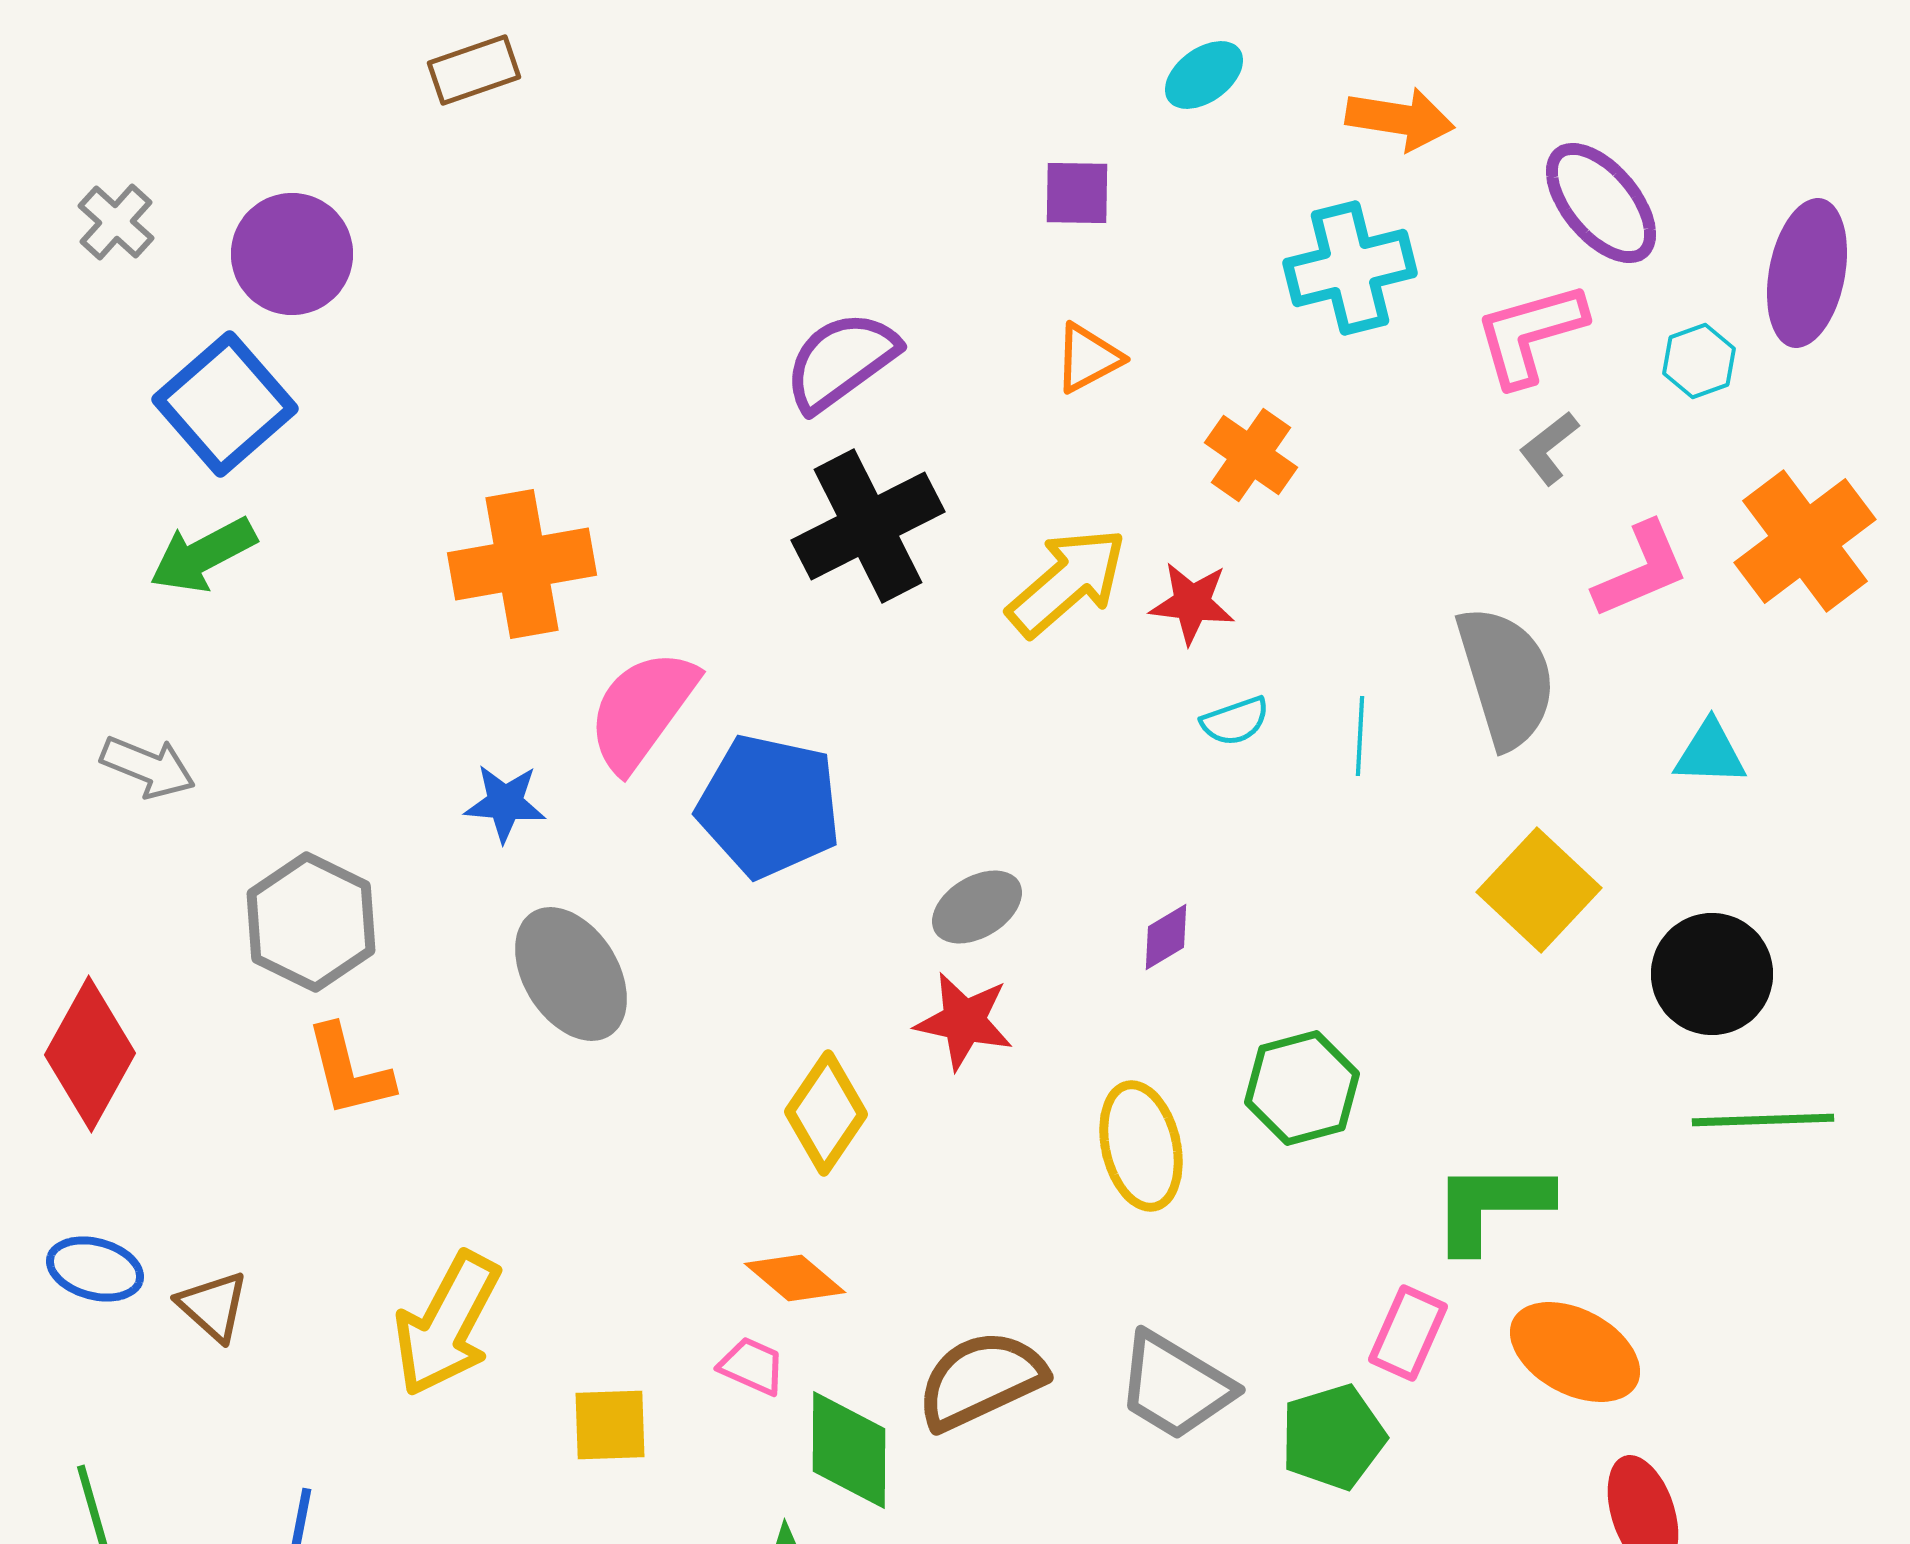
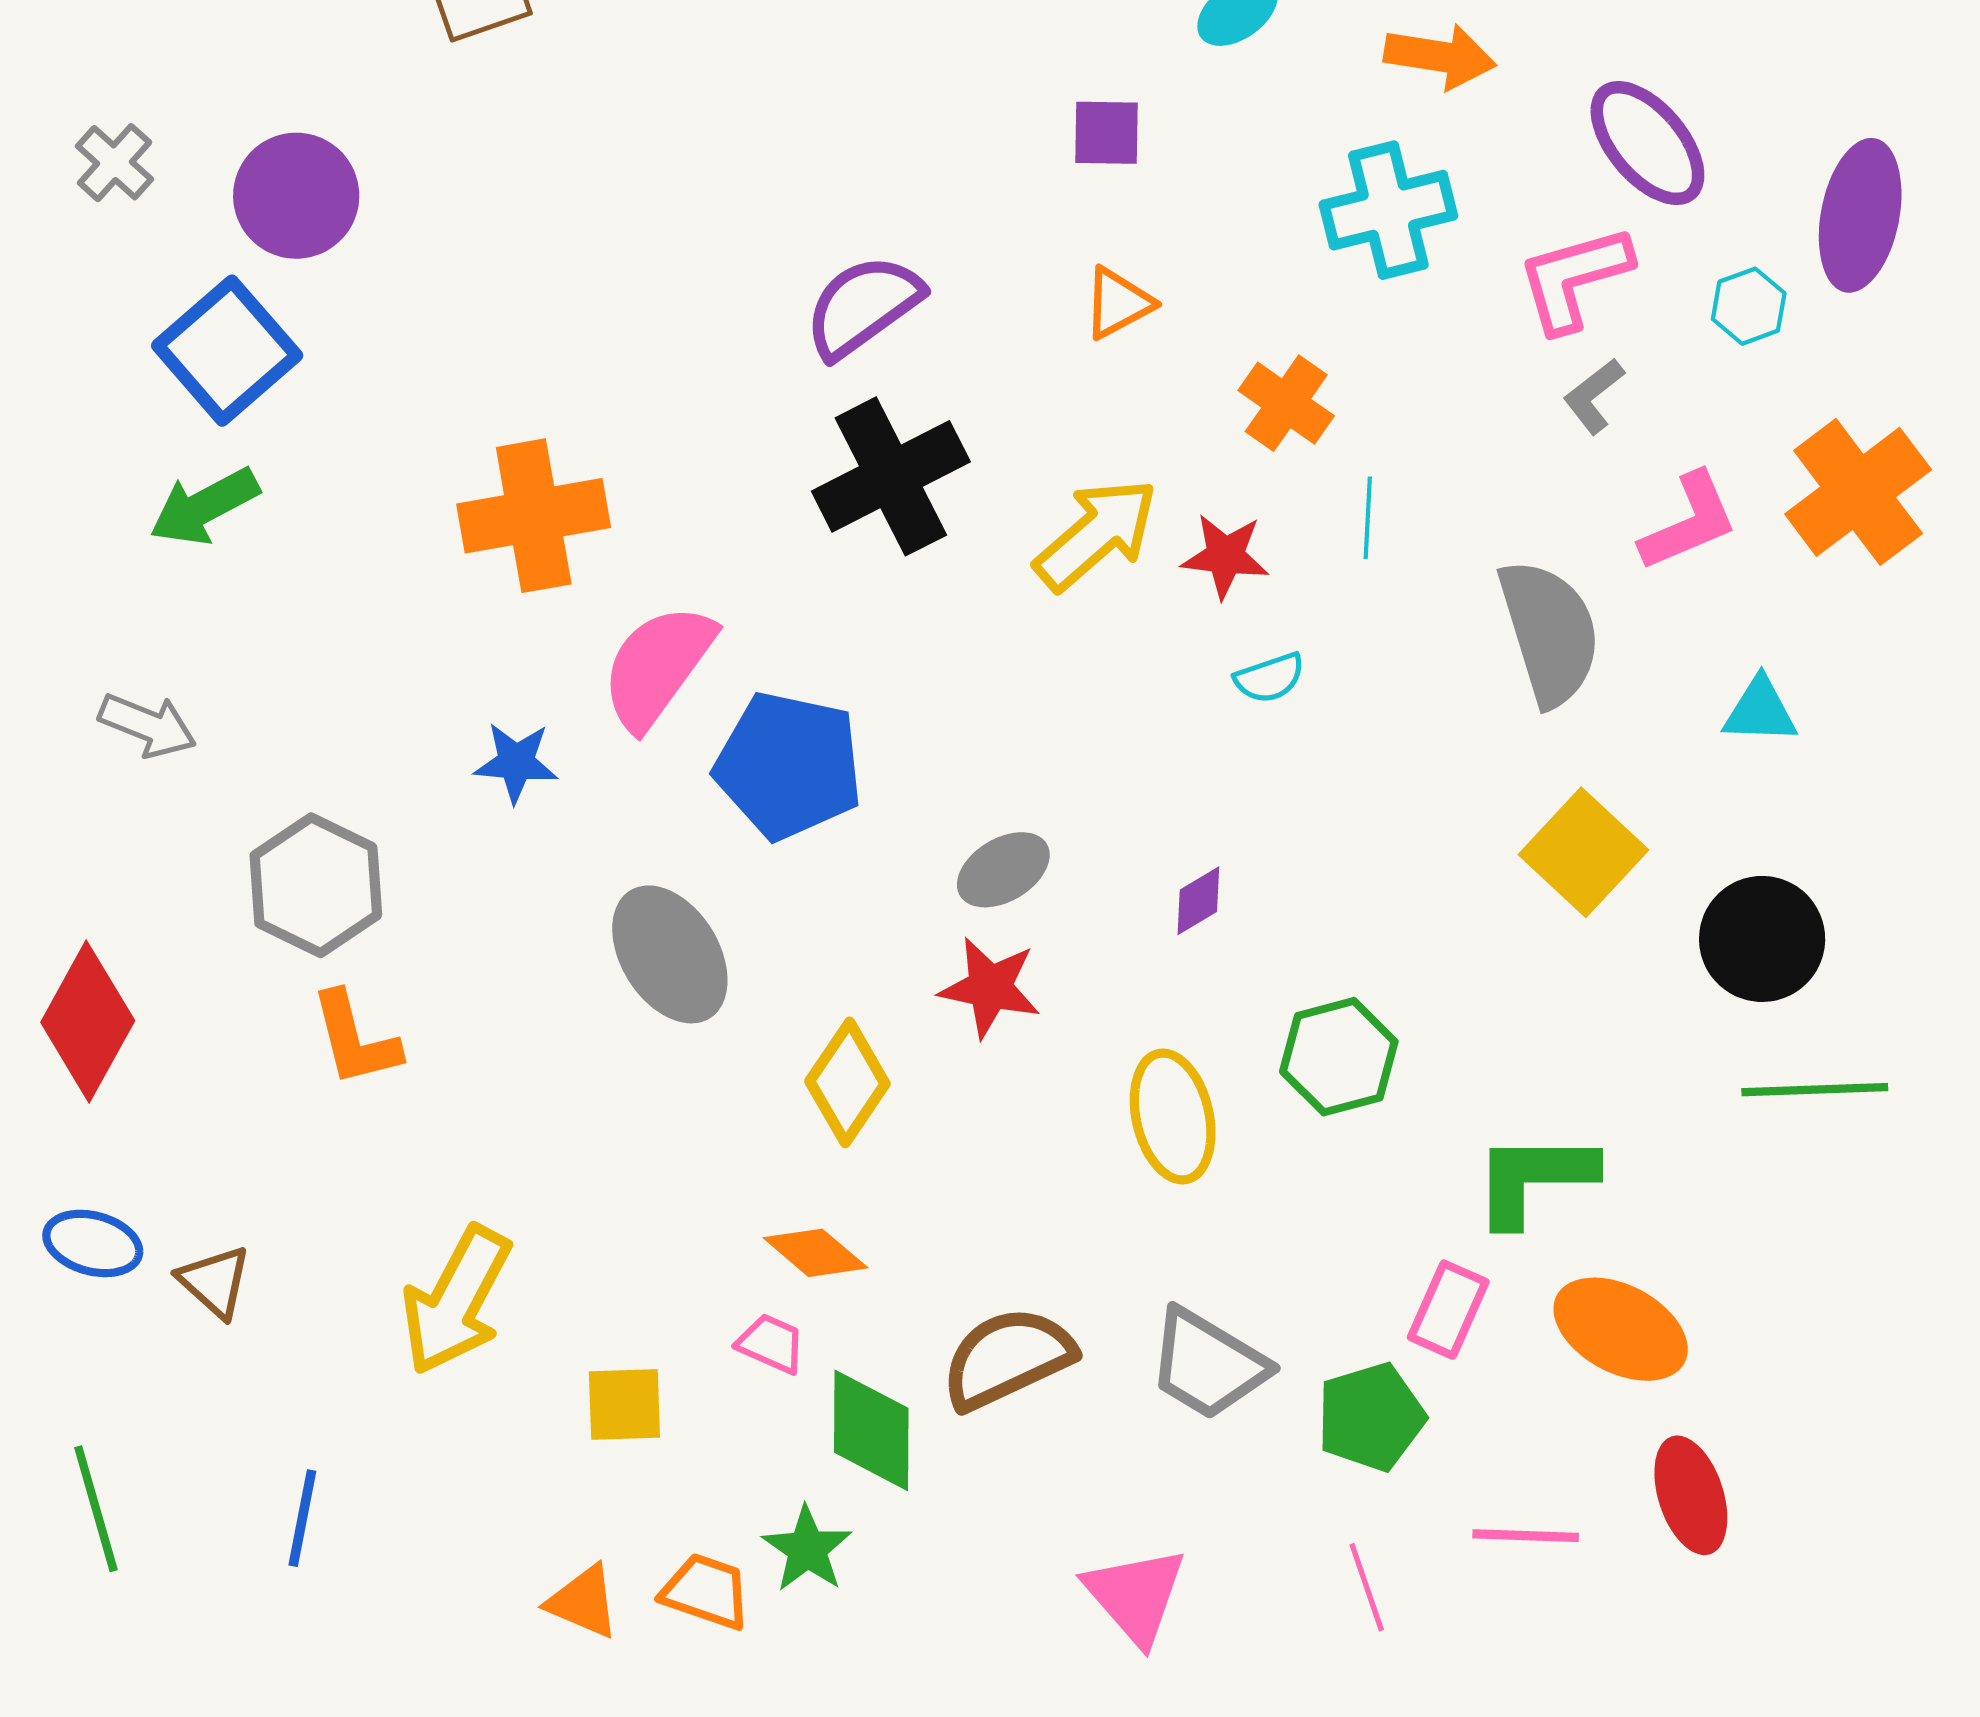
cyan line: (1360, 736) -> (1368, 518), moved
gray ellipse: (571, 974) -> (670, 954), moved

